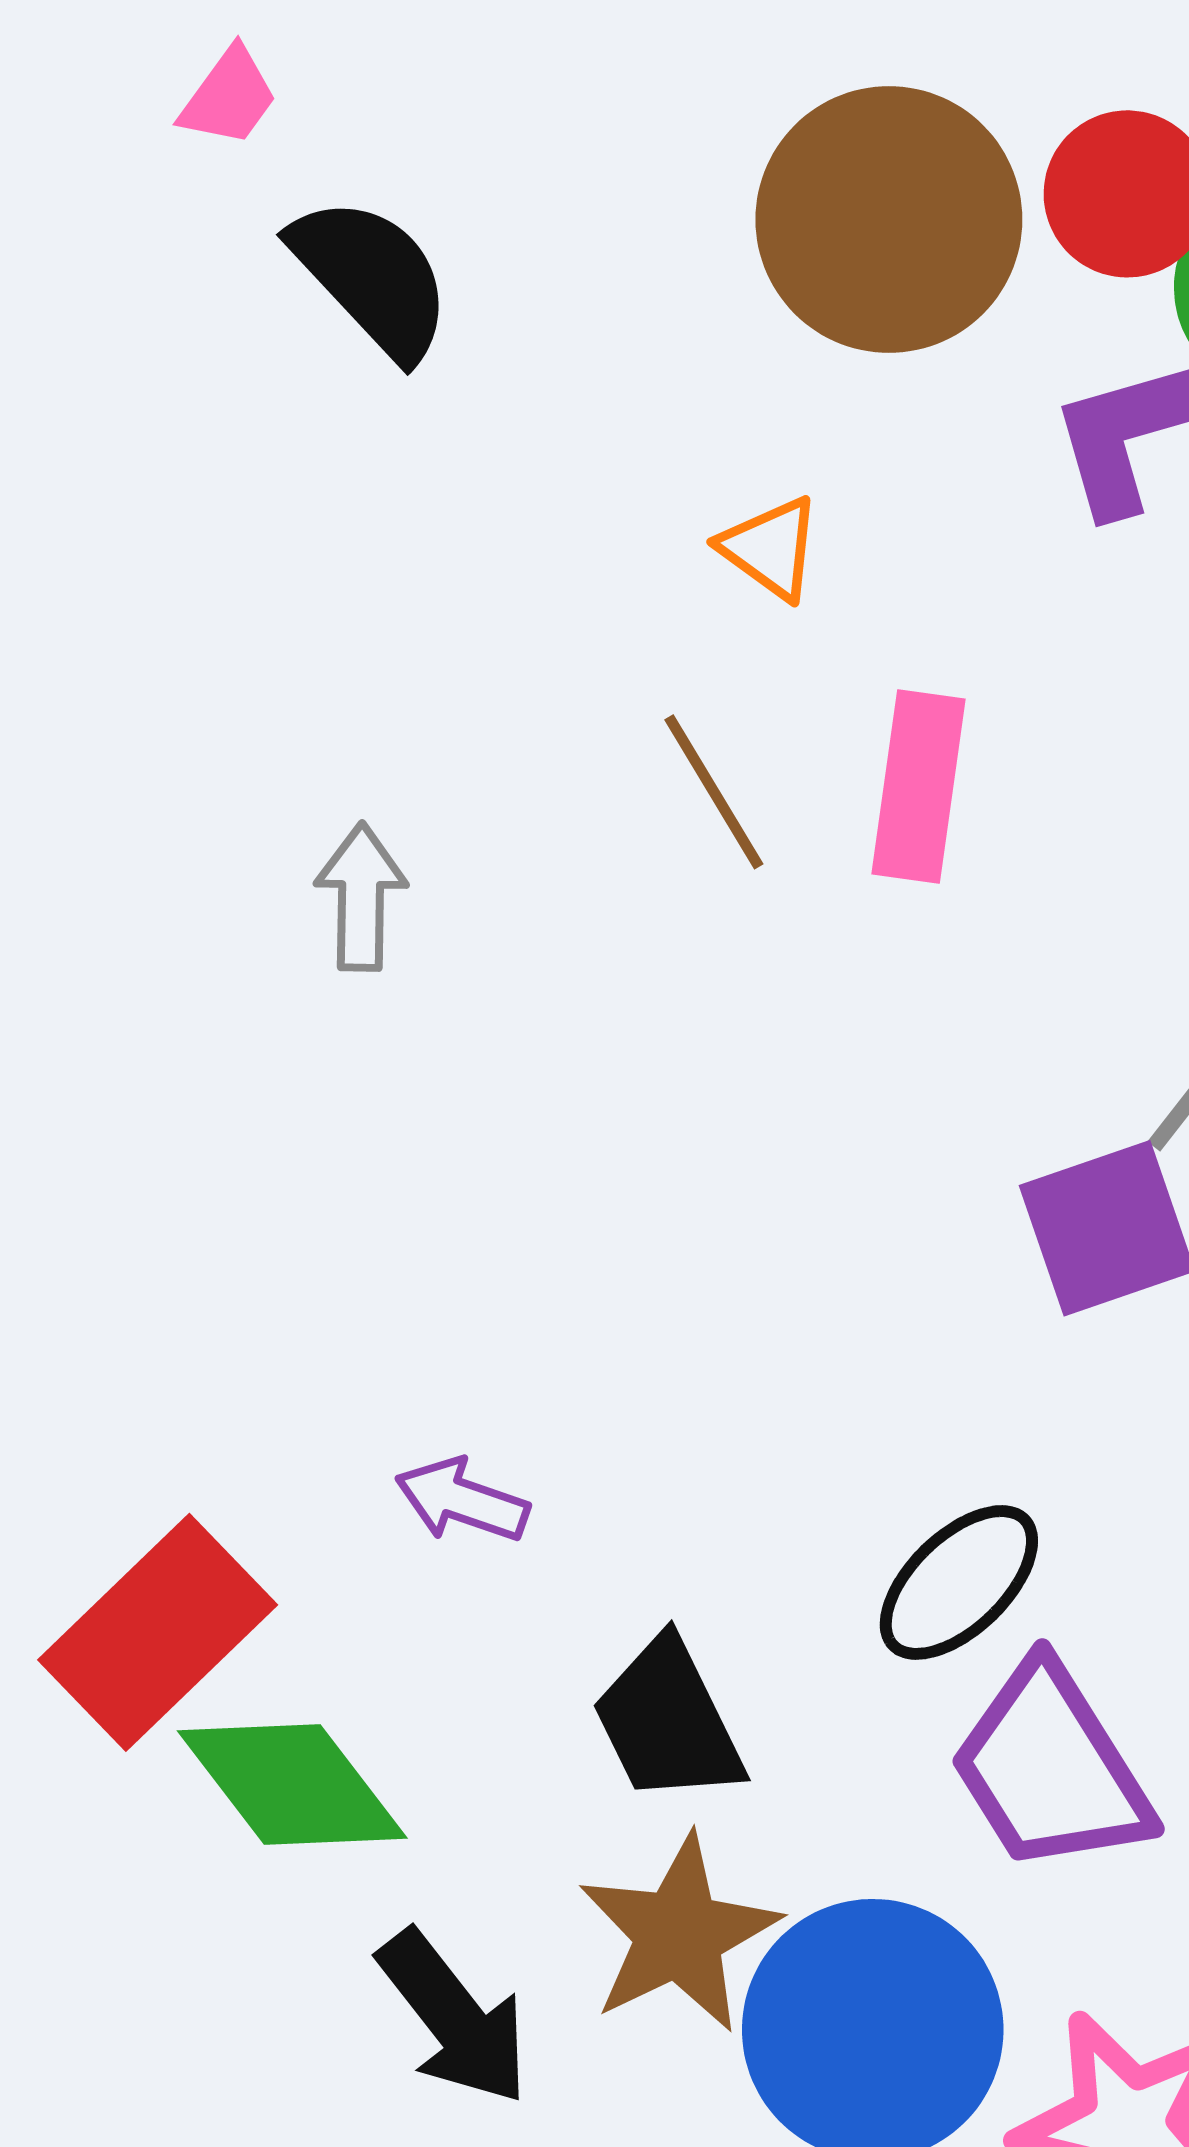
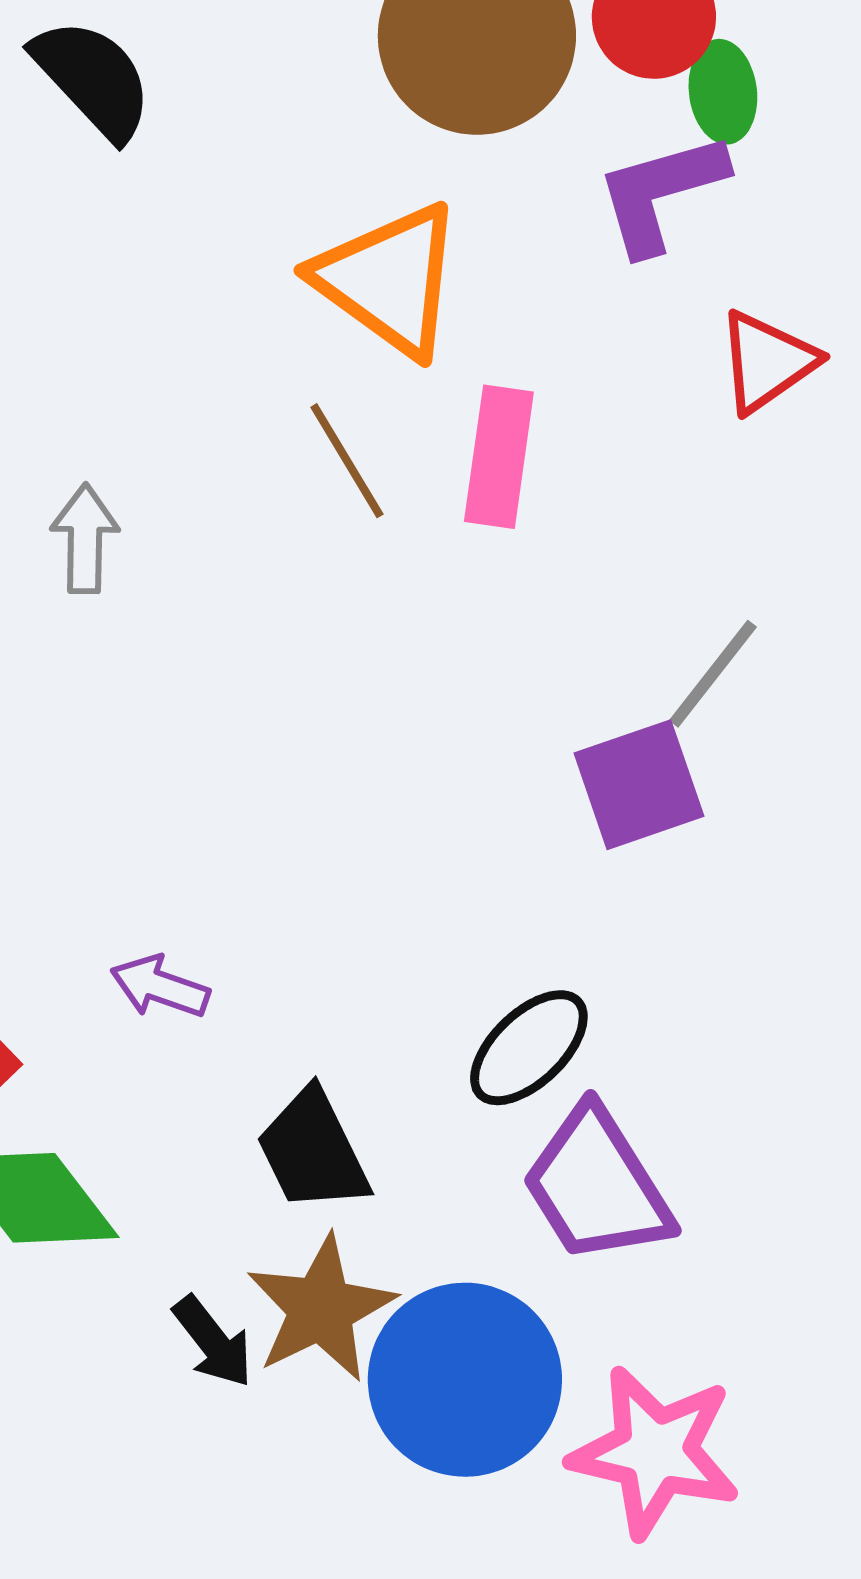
orange triangle: (770, 548) -> (389, 280), size x2.0
black arrow: (454, 2018) -> (213, 1342), moved, size x0.7

